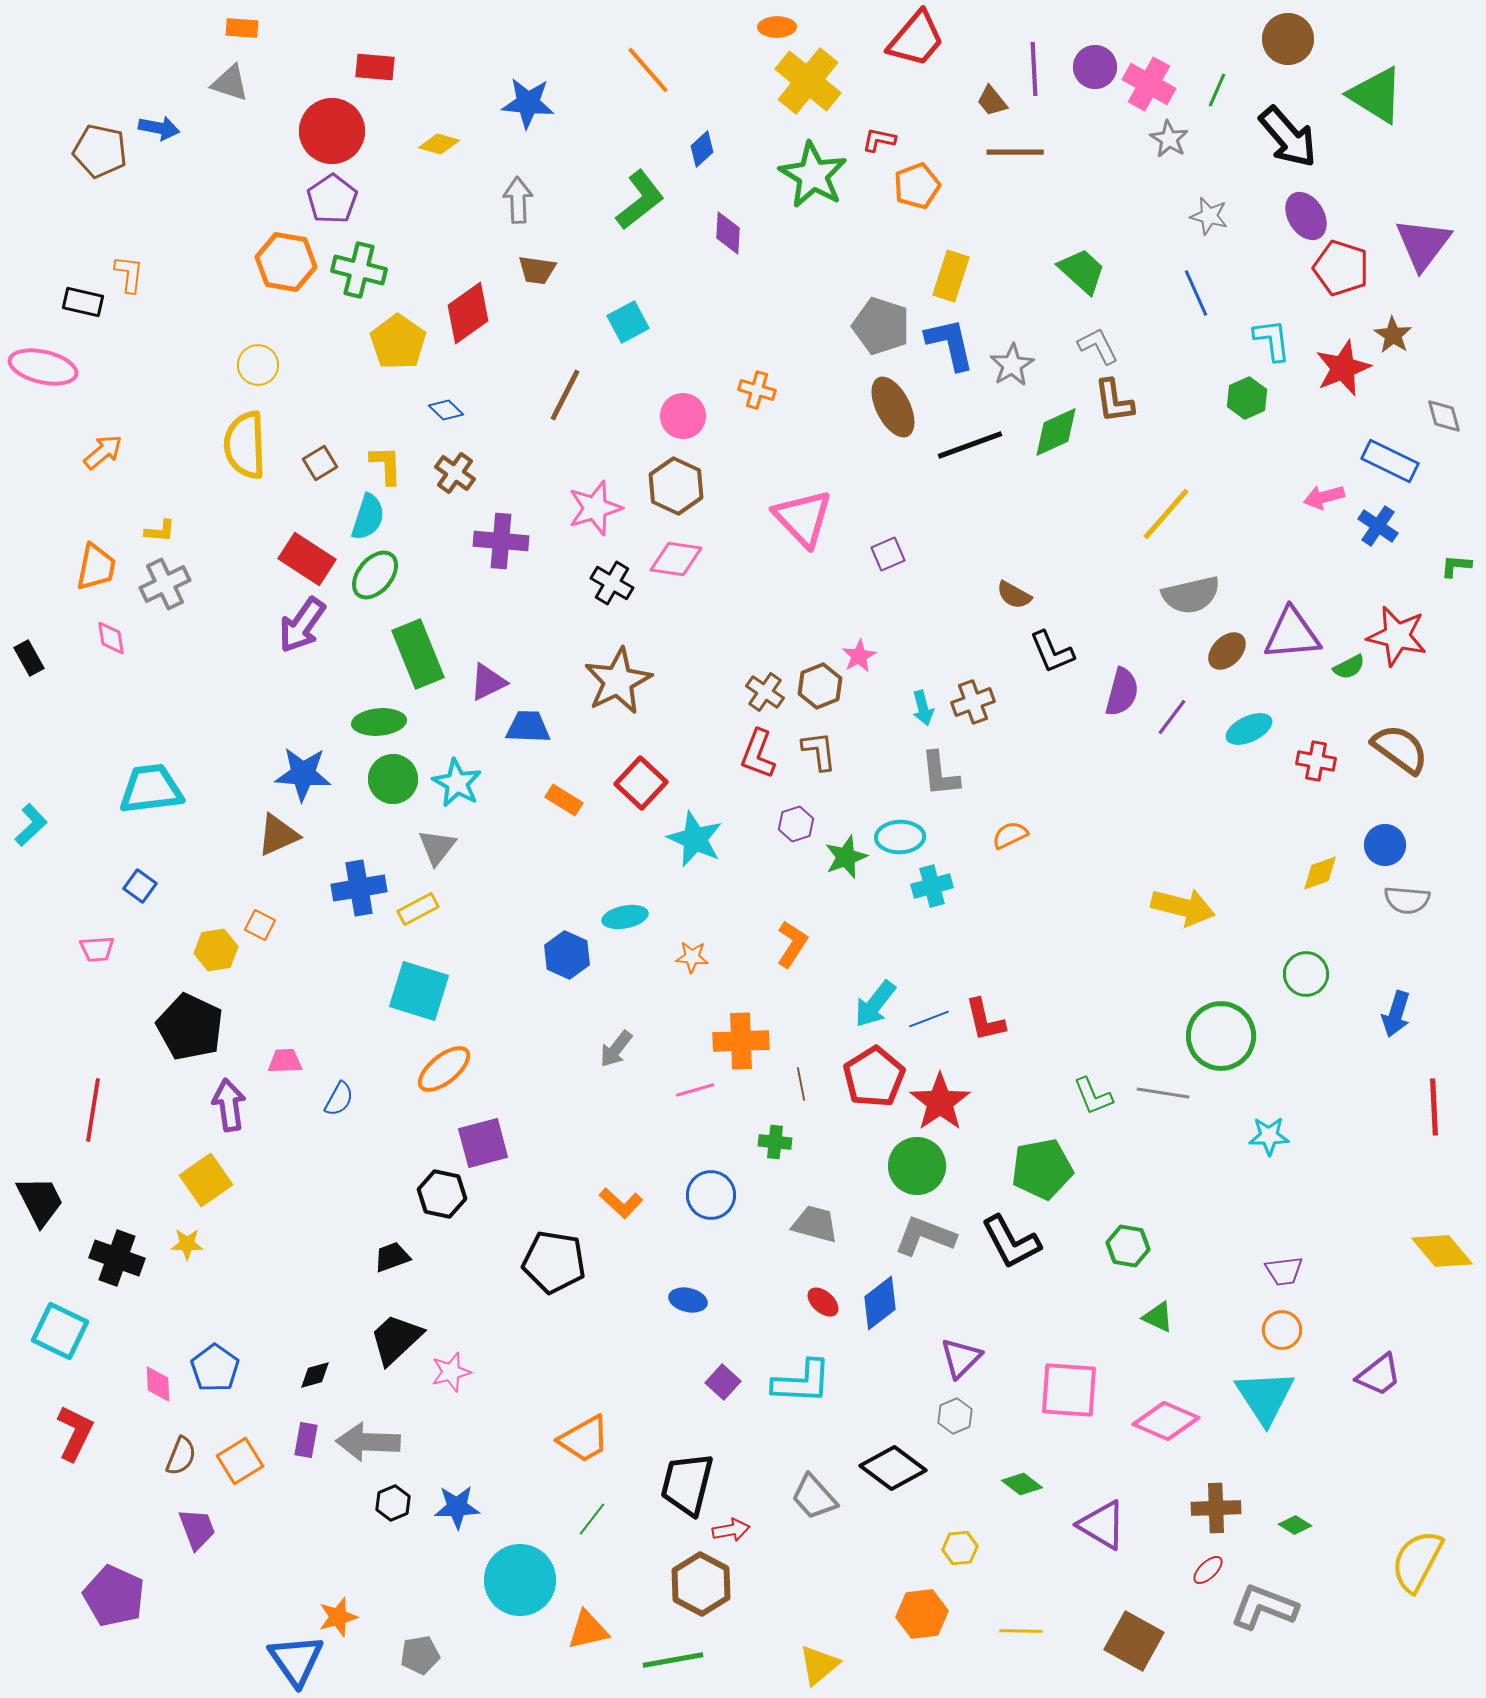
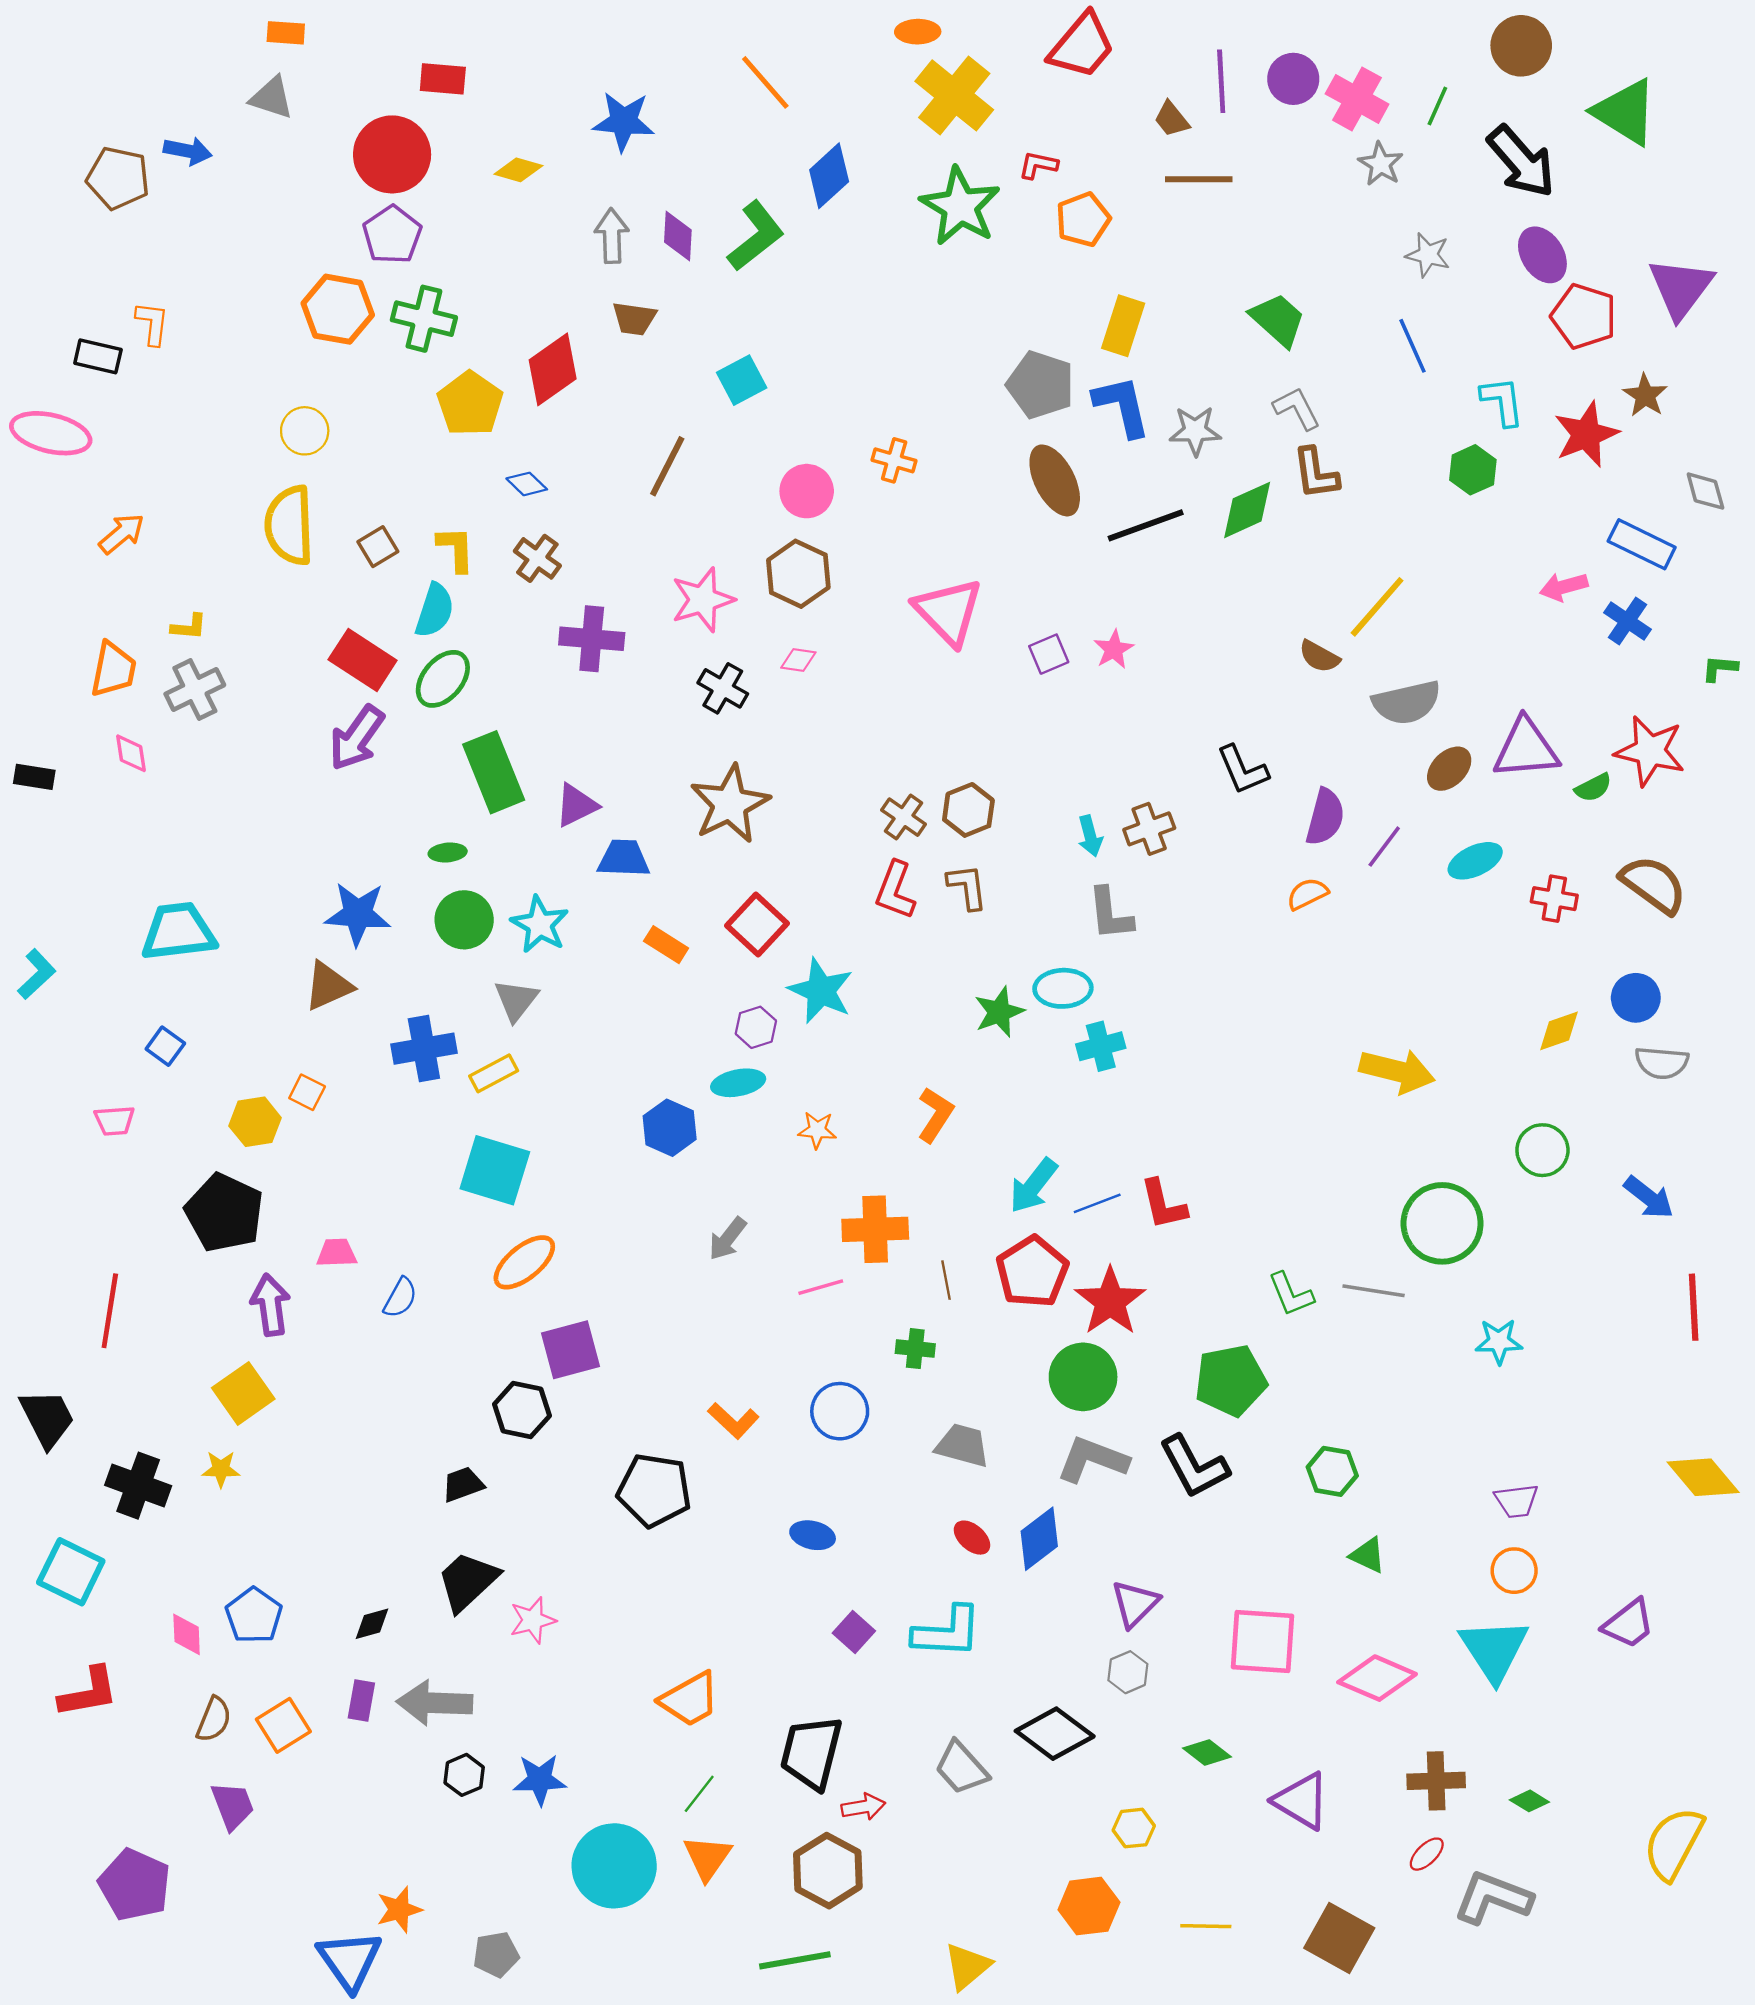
blue diamond: (702, 149) -> (829, 176), size x1.5
purple diamond: (728, 233) -> (678, 236), moved
gray star: (1012, 365) -> (1195, 431), turned 30
pink diamond: (676, 559) -> (798, 660), size x0.6
brown semicircle: (1014, 595) -> (1319, 656), moved
pink star: (859, 656) -> (1114, 649), moved
black rectangle: (29, 658) -> (34, 777), turned -52
green ellipse: (379, 722) -> (448, 853), size x0.6
purple hexagon: (796, 824) -> (756, 1027), moved
orange semicircle: (1010, 835) -> (1307, 894), moved
blue arrow: (1396, 1014) -> (1649, 1197), turned -69
red L-shape: (75, 1433) -> (89, 1692), turned 54
orange triangle: (588, 1630) -> (707, 1858), moved, turned -42

